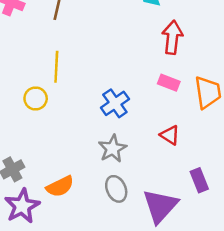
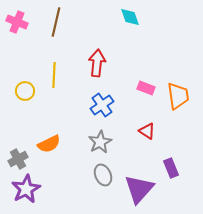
red arrow: (172, 37) -> (97, 63), moved
yellow circle: (36, 98) -> (25, 91), moved
orange semicircle: (60, 186) -> (49, 144), moved

